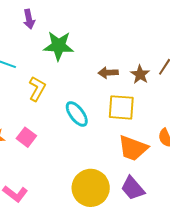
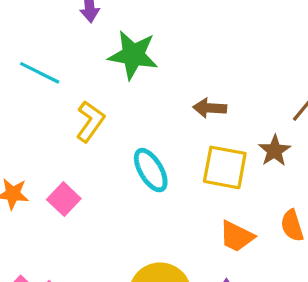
brown star: (140, 74) -> (275, 151), moved
orange trapezoid: (133, 148) -> (237, 236), size x0.7

